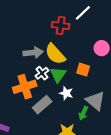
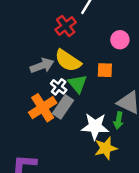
red cross: (61, 26) -> (66, 26), turned -30
white star: (66, 93) -> (95, 126), moved, size x1.6
gray rectangle: (42, 105) -> (63, 107), moved

